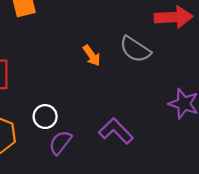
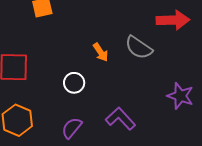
white circle: (45, 117) -> (74, 83), moved

